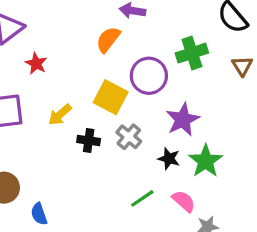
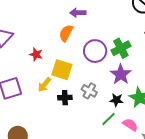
green cross: (192, 53) -> (121, 48), moved
red star: (36, 63) -> (36, 54), moved
yellow square: (111, 97) -> (62, 70), moved
green line: (142, 198) -> (108, 119), moved

